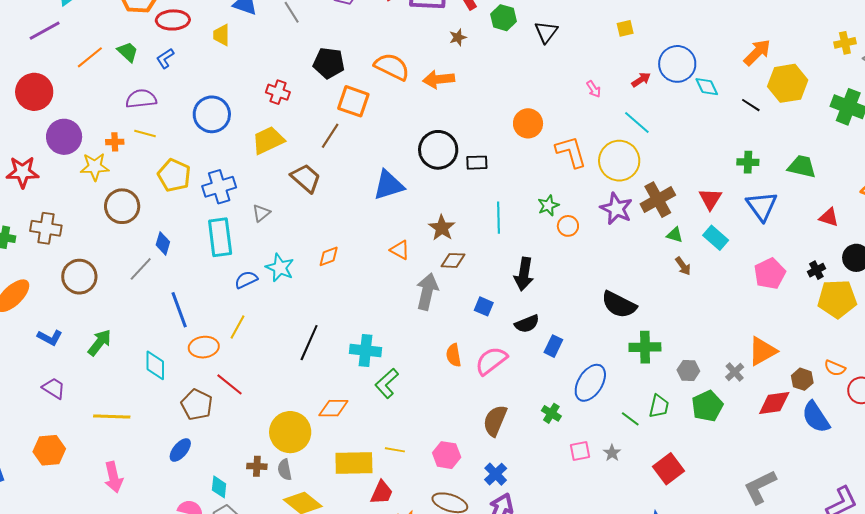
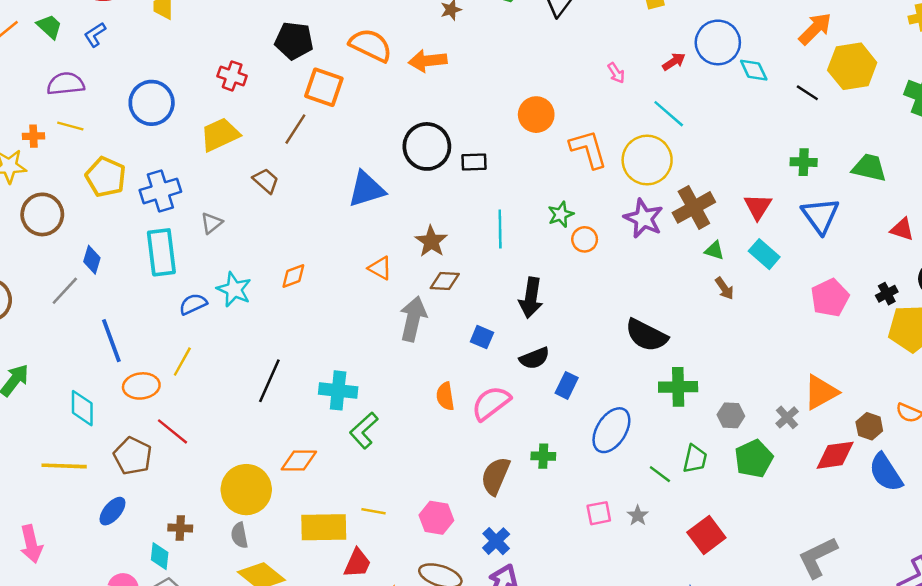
brown trapezoid: (306, 178) -> (266, 181), size x0.7
green cross: (551, 413) -> (543, 456), moved, turned -30
yellow line: (112, 417) -> (64, 466), moved
brown cross: (257, 466) -> (180, 528), moved

